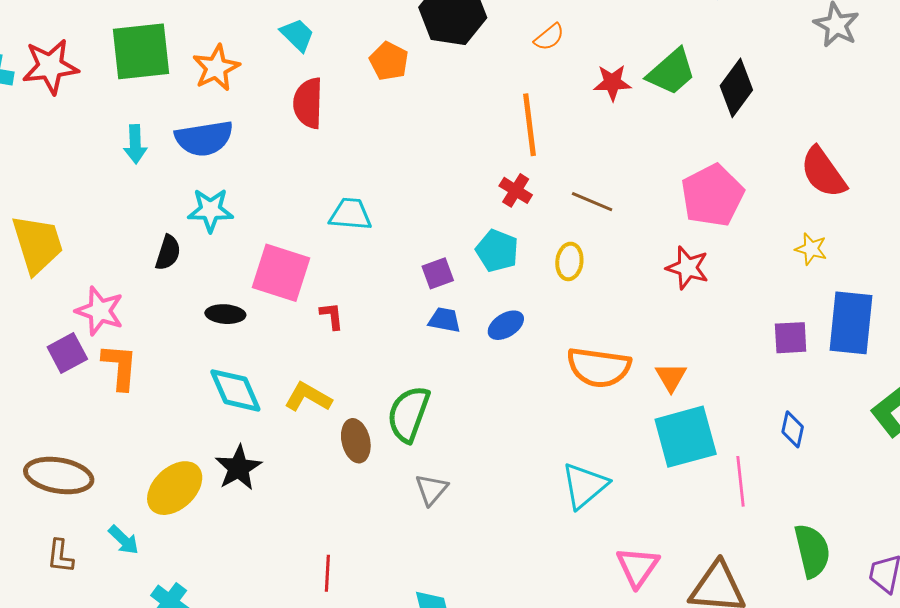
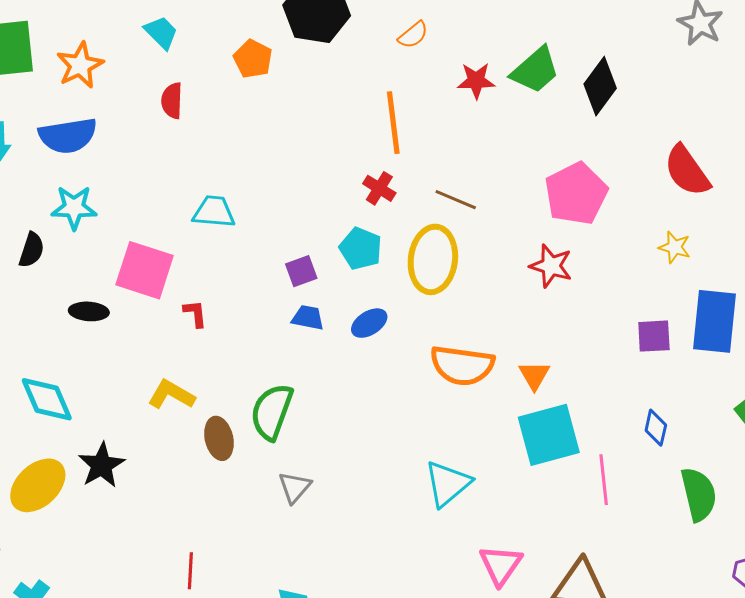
red semicircle: (308, 103) -> (172, 101), size x0.7
yellow ellipse: (569, 261) -> (433, 259), size x1.8
cyan diamond: (235, 390) -> (47, 399), moved
green semicircle: (812, 551) -> (699, 494), moved

